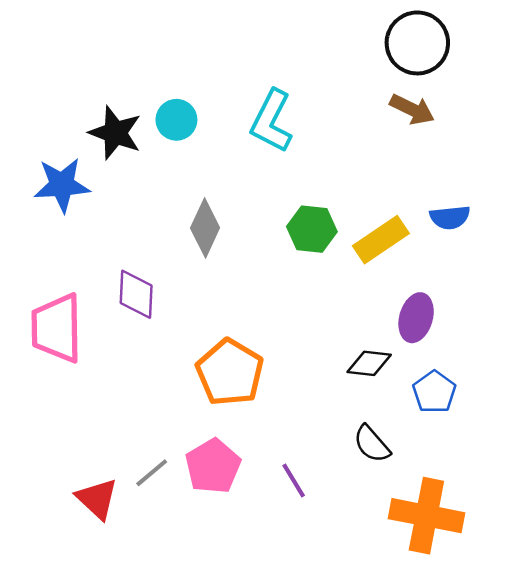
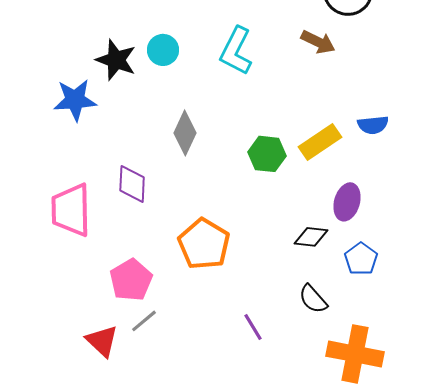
brown arrow: (412, 109) -> (318, 42), moved
green hexagon: (312, 229) -> (267, 154), moved
pink pentagon: (213, 466) -> (131, 280), moved

